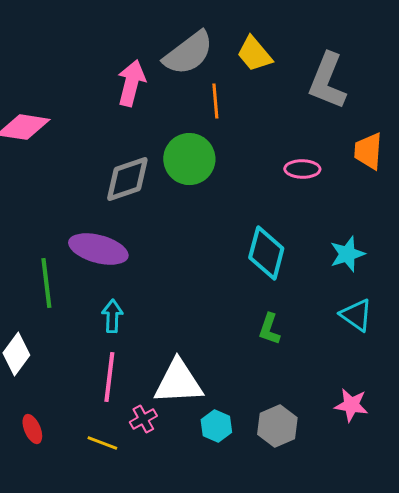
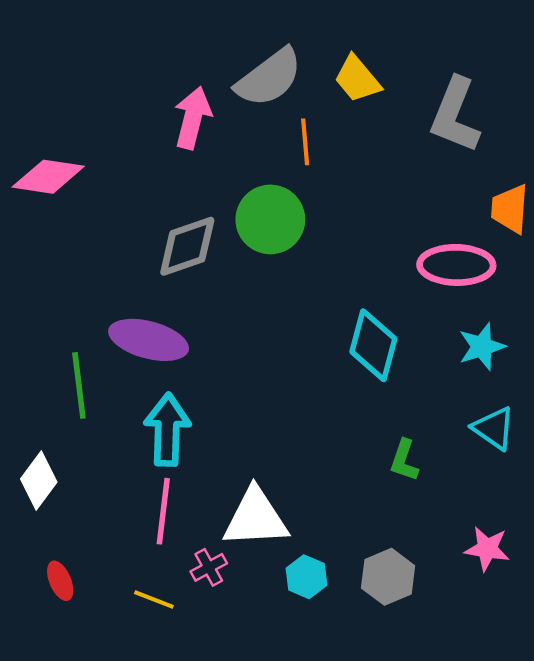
pink ellipse: (302, 169) -> (456, 265), moved, size x1.6
cyan arrow: (112, 316) -> (167, 430), size x1.6
green L-shape: (269, 329) -> (404, 460), moved

